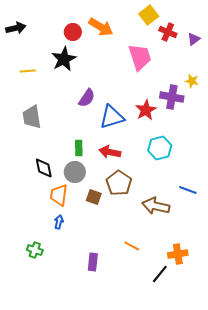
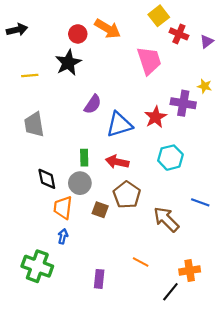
brown arrow: (156, 206) -> (166, 219), turned 32
green cross: (35, 250) -> (37, 266), size x1.8

